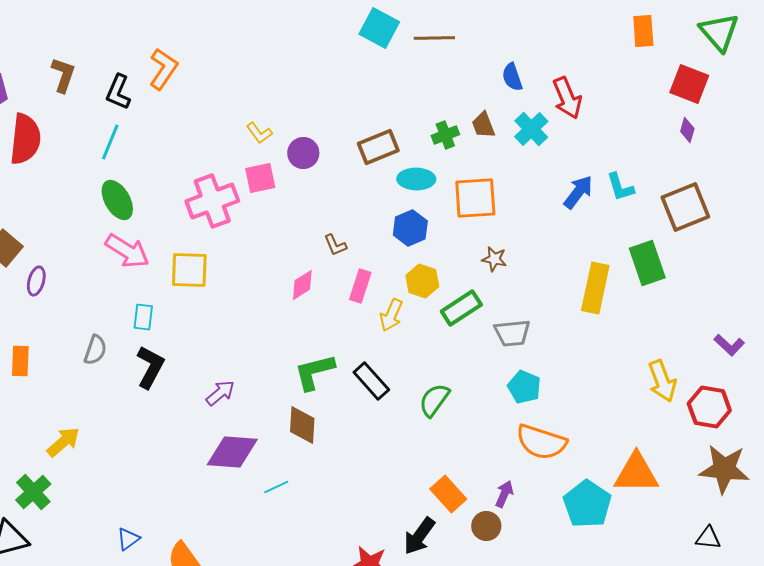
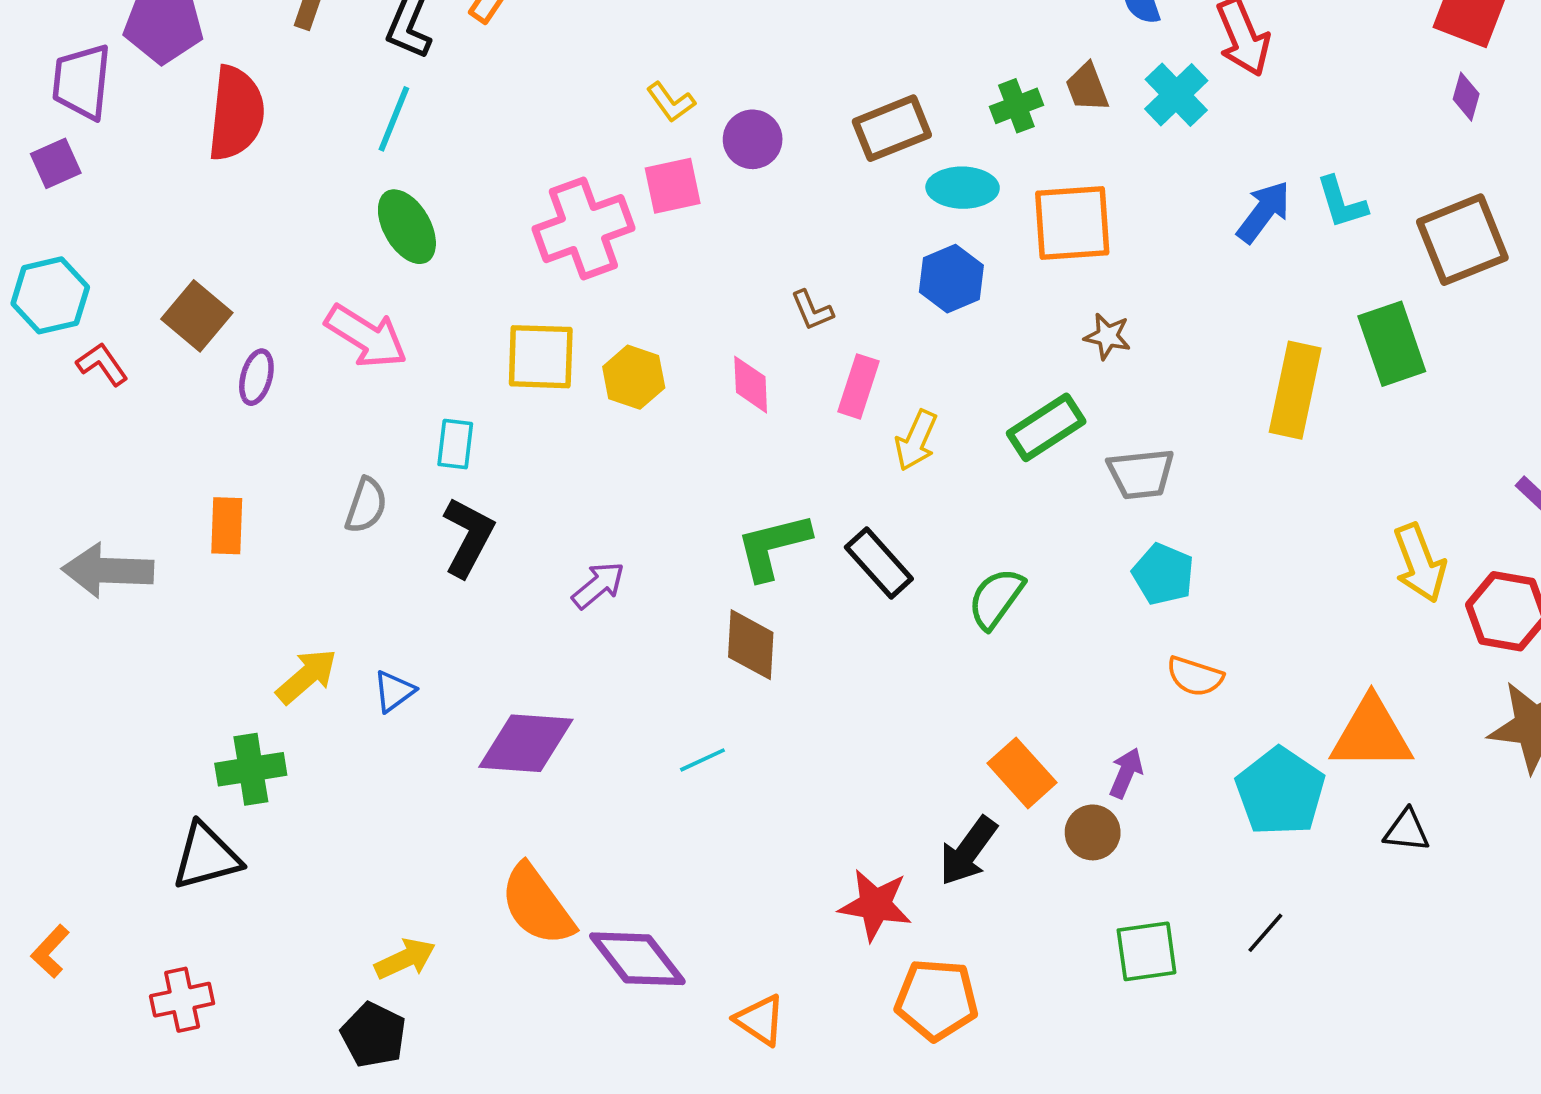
pink arrow: (127, 251) -> (366, 336), moved
yellow hexagon: (422, 281) -> (634, 377), moved
pink diamond: (302, 285) -> (751, 385), turned -60
orange semicircle: (541, 442) -> (1195, 676), size x0.6
purple diamond: (232, 452) -> (526, 743), moved
green cross: (33, 492) -> (251, 769), turned 33
black triangle: (708, 538) -> (1407, 831), moved
blue triangle: (128, 539) -> (394, 691), moved

